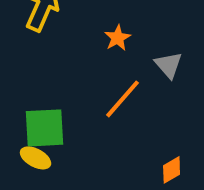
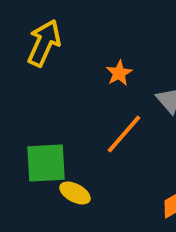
yellow ellipse: (36, 158) -> (75, 193), moved

